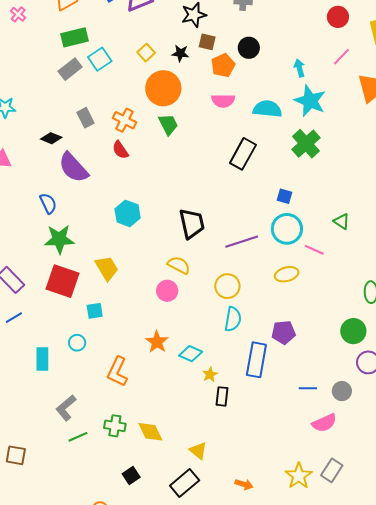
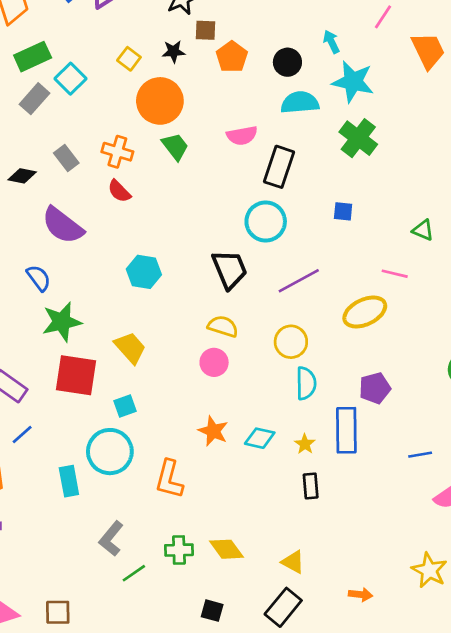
black circle: (249, 48) -> (287, 62), moved
pink semicircle: (223, 101) -> (242, 135), moved
black diamond: (51, 138) -> (22, 176), moved
cyan circle: (287, 229) -> (266, 221), moved
yellow ellipse: (287, 274) -> (365, 312), size x1.4
cyan circle: (77, 343) -> (110, 452), size x2.0
yellow star: (210, 375) -> (305, 444), moved
black square: (131, 476) -> (212, 611), turned -30

